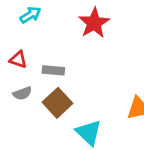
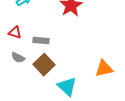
gray semicircle: (22, 93) -> (18, 58), turned 48

